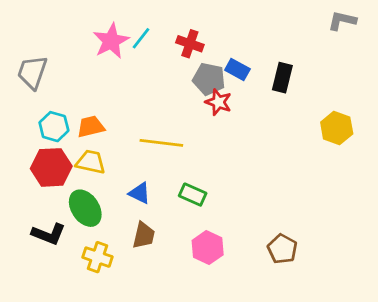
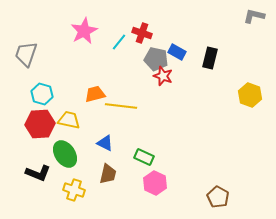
cyan line: (141, 38) -> (119, 42), moved
orange trapezoid: (91, 127) -> (95, 94), moved
green rectangle: (193, 195) -> (144, 157), moved
brown pentagon: (282, 249) -> (218, 197), moved

